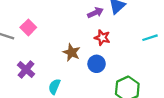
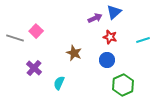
red star: (102, 38) -> (110, 37), moved
blue circle: (97, 64) -> (107, 60), moved

